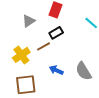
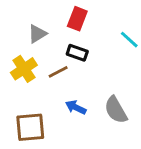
black rectangle: (56, 33) -> (77, 53), turned 48
yellow cross: (21, 55) -> (24, 69), moved

